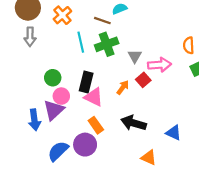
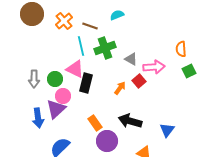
brown line: (102, 21) -> (90, 26), moved
gray arrow: (30, 37) -> (34, 79), moved
gray triangle: (135, 56) -> (131, 59), turned -32
pink triangle: (94, 97) -> (75, 69), moved
blue triangle: (174, 133) -> (167, 130), turned 42
purple circle: (85, 145) -> (107, 141), moved

